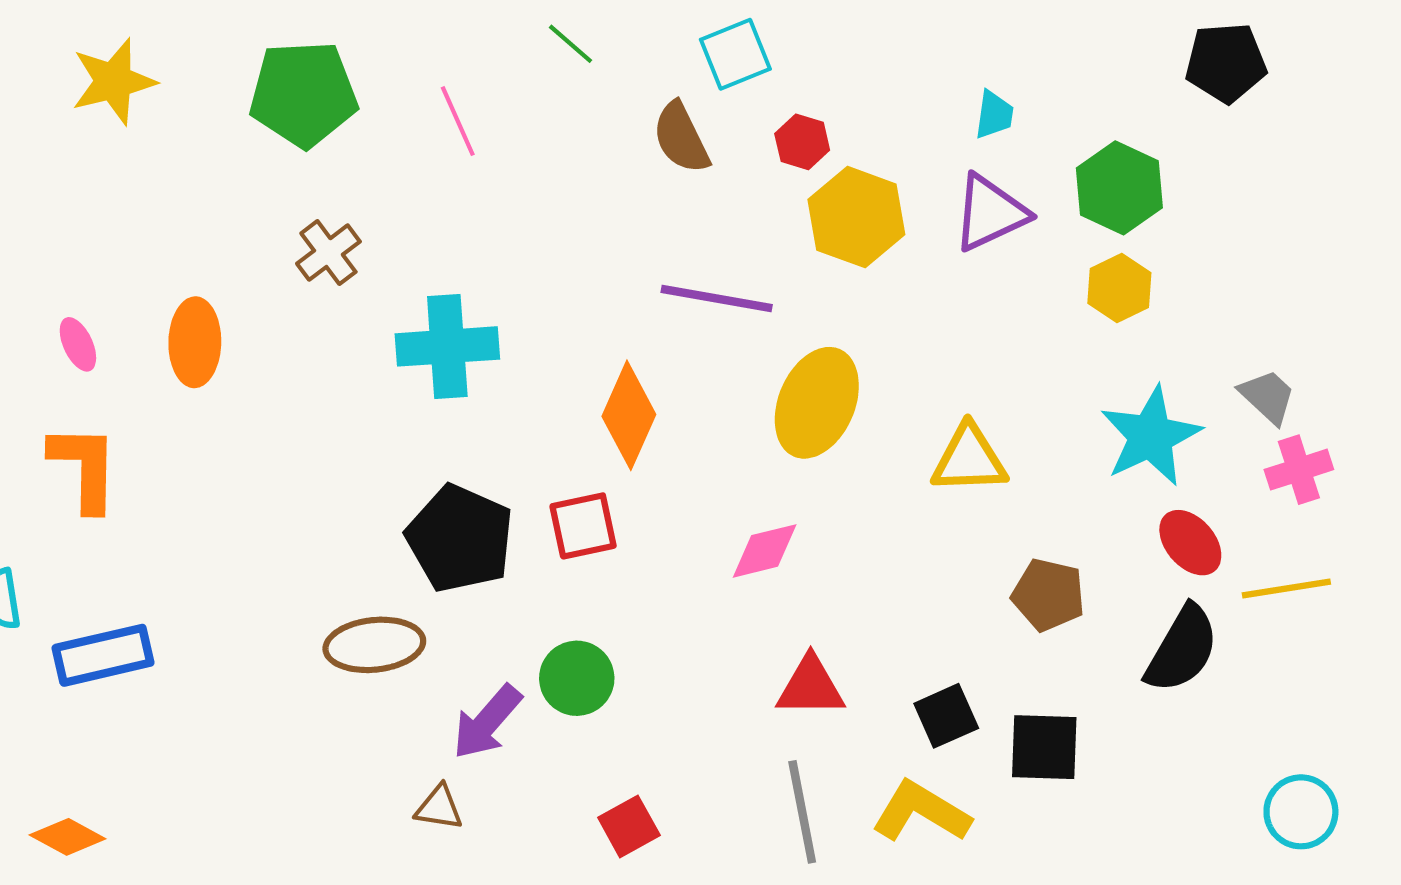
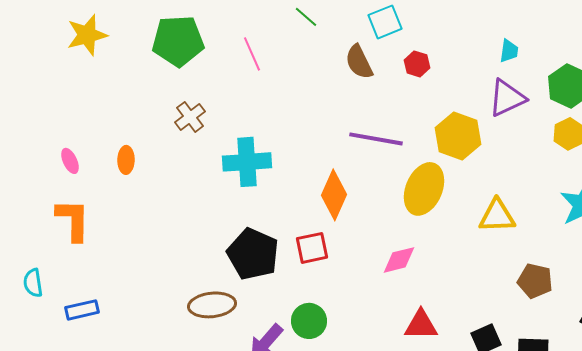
yellow hexagon: (856, 217) -> (458, 136), moved
orange ellipse: (195, 342) -> (126, 160), size x0.7
blue rectangle: (103, 655) -> (82, 310), size x0.7

